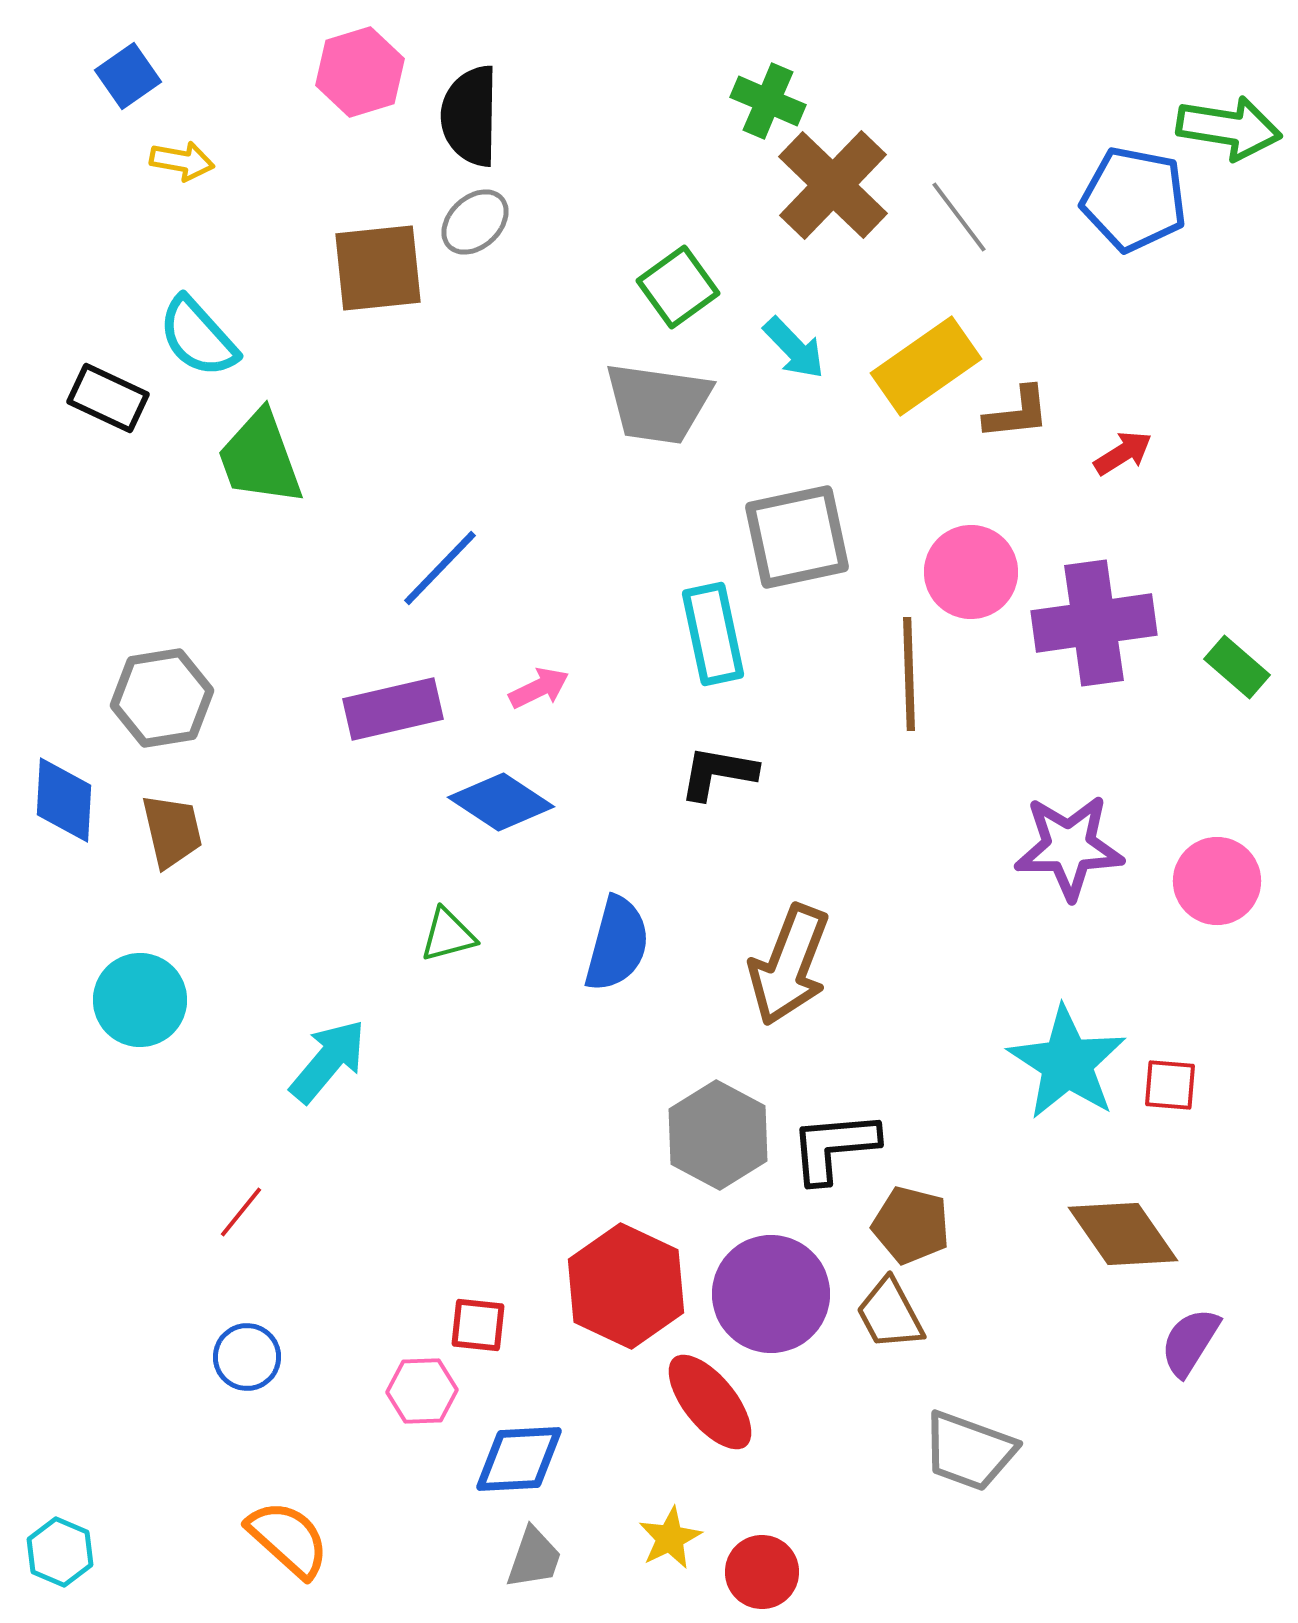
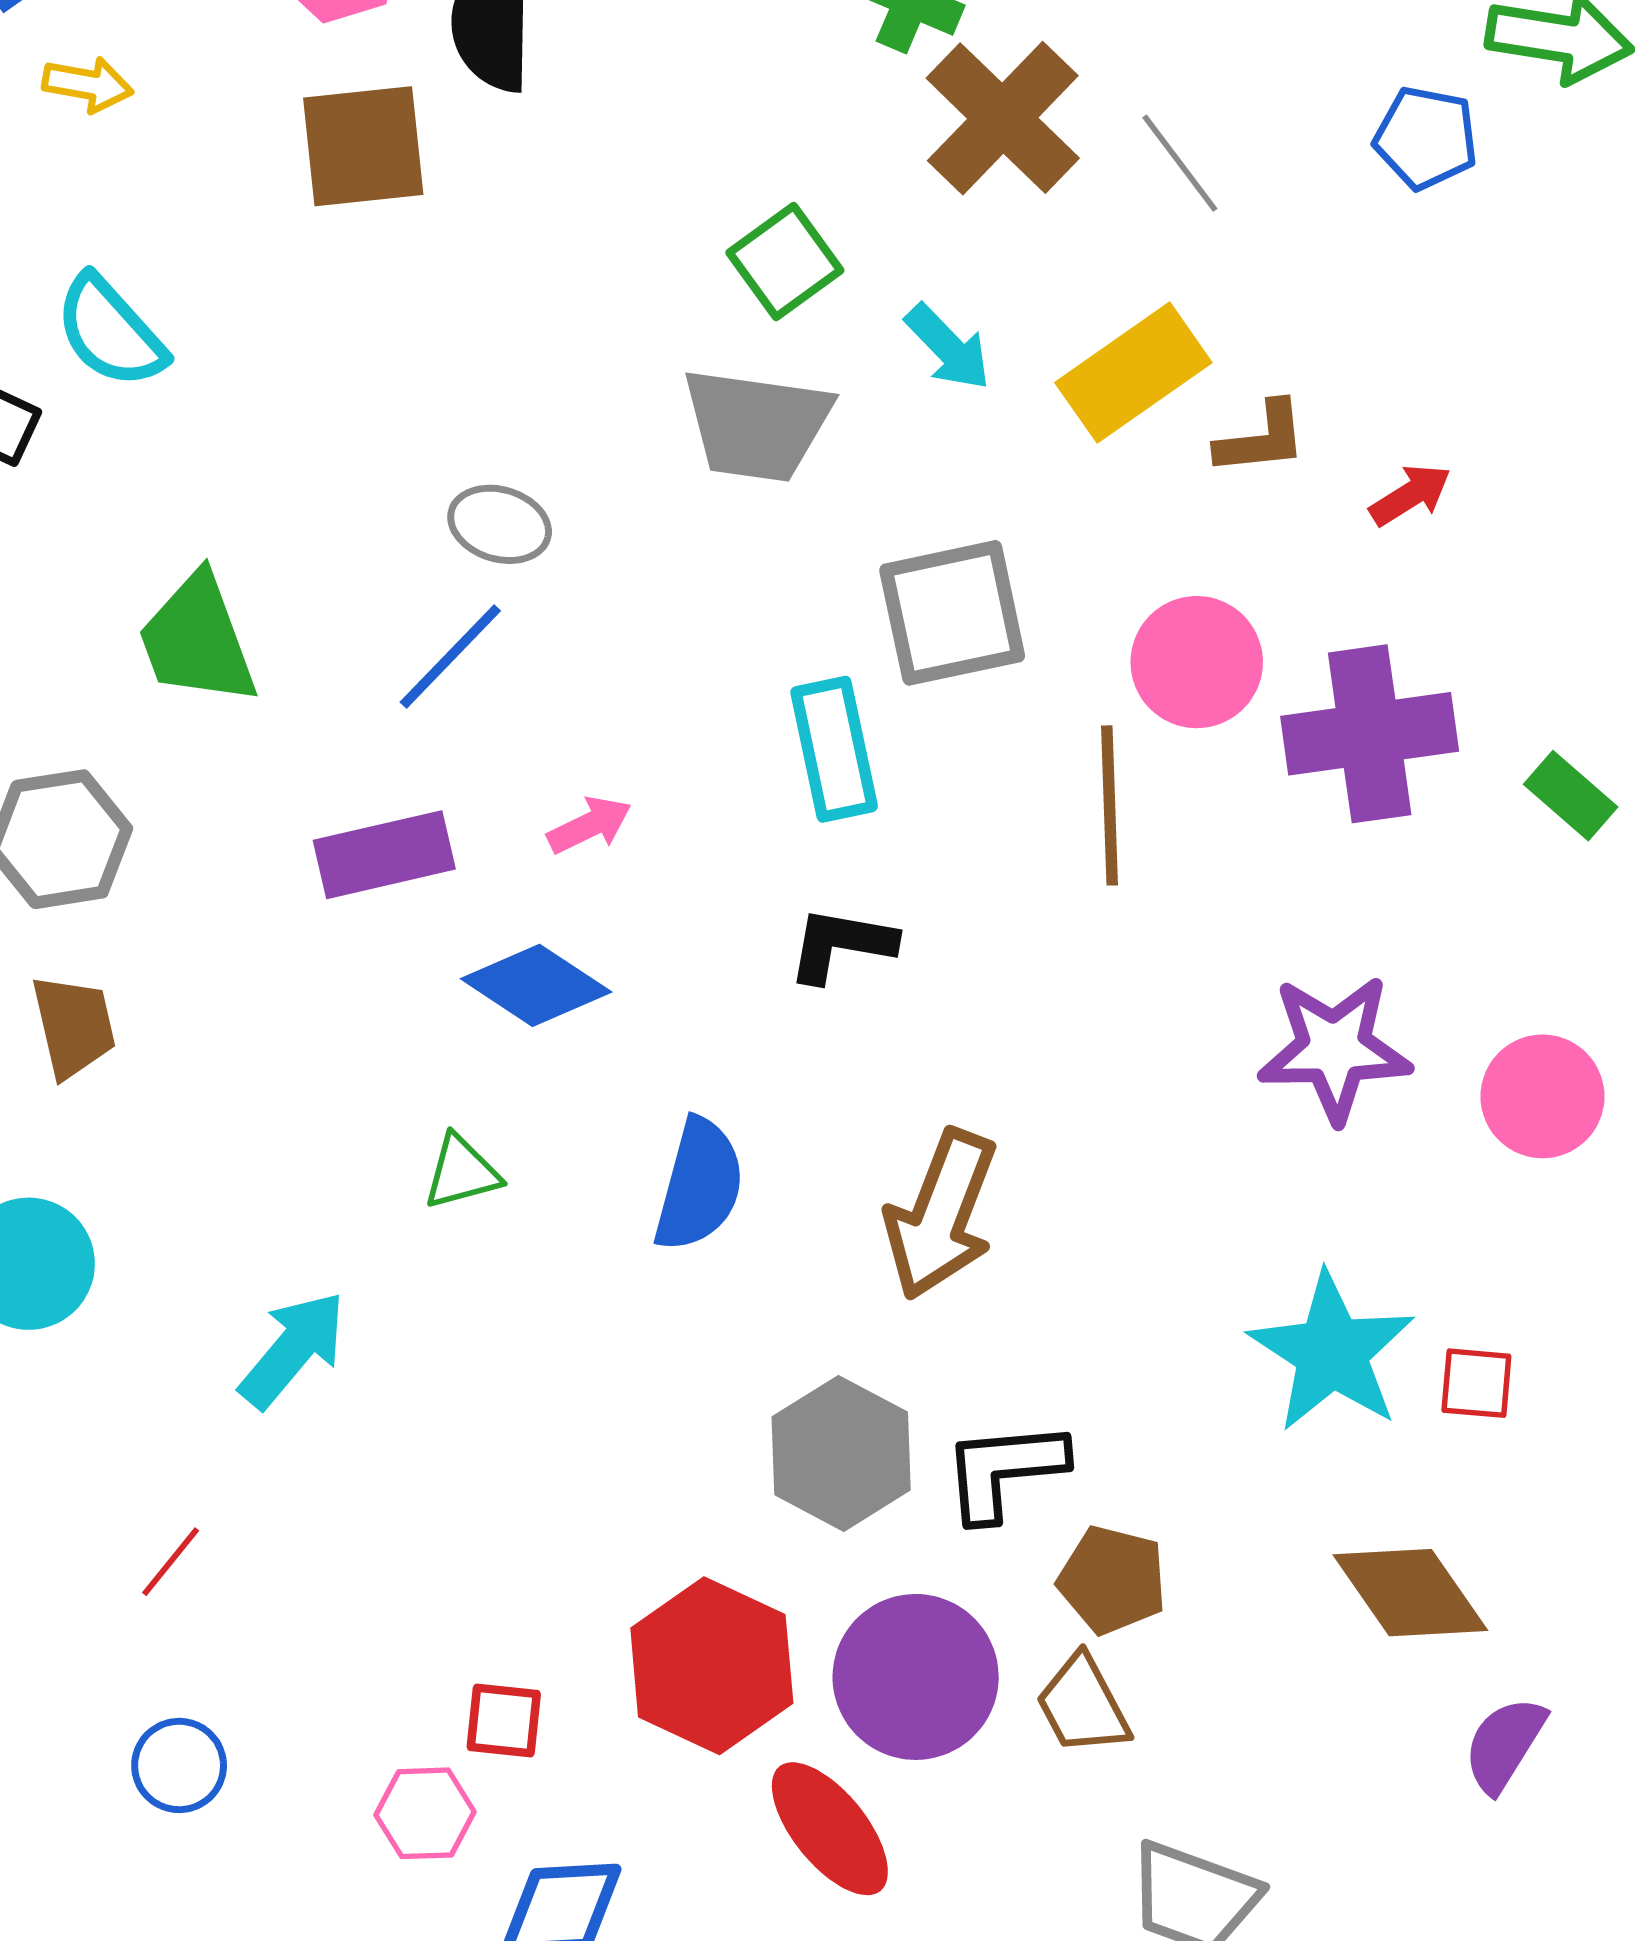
blue pentagon: (1134, 199) -> (1426, 138), size x0.7
gray ellipse: (475, 222) -> (500, 524), moved, turned 60
brown square: (378, 268) -> (363, 146), moved
green trapezoid: (260, 458) -> (197, 640), moved

